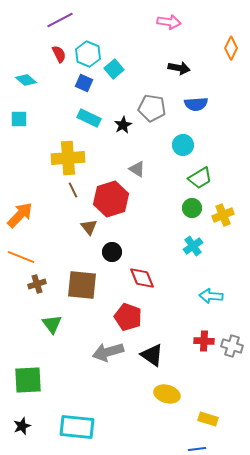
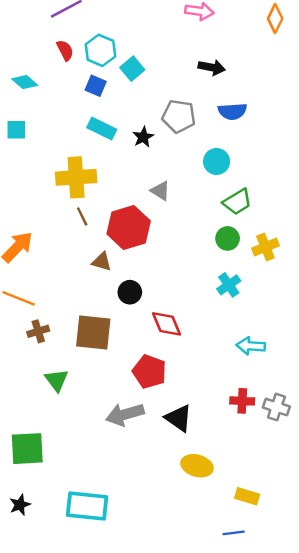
orange diamond: (231, 48) -> (275, 19), moved
brown triangle: (89, 227) -> (102, 262), turned -36

